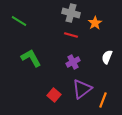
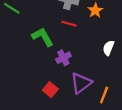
green L-shape: (31, 58) -> (43, 37), moved
purple cross: (73, 62) -> (63, 58), moved

